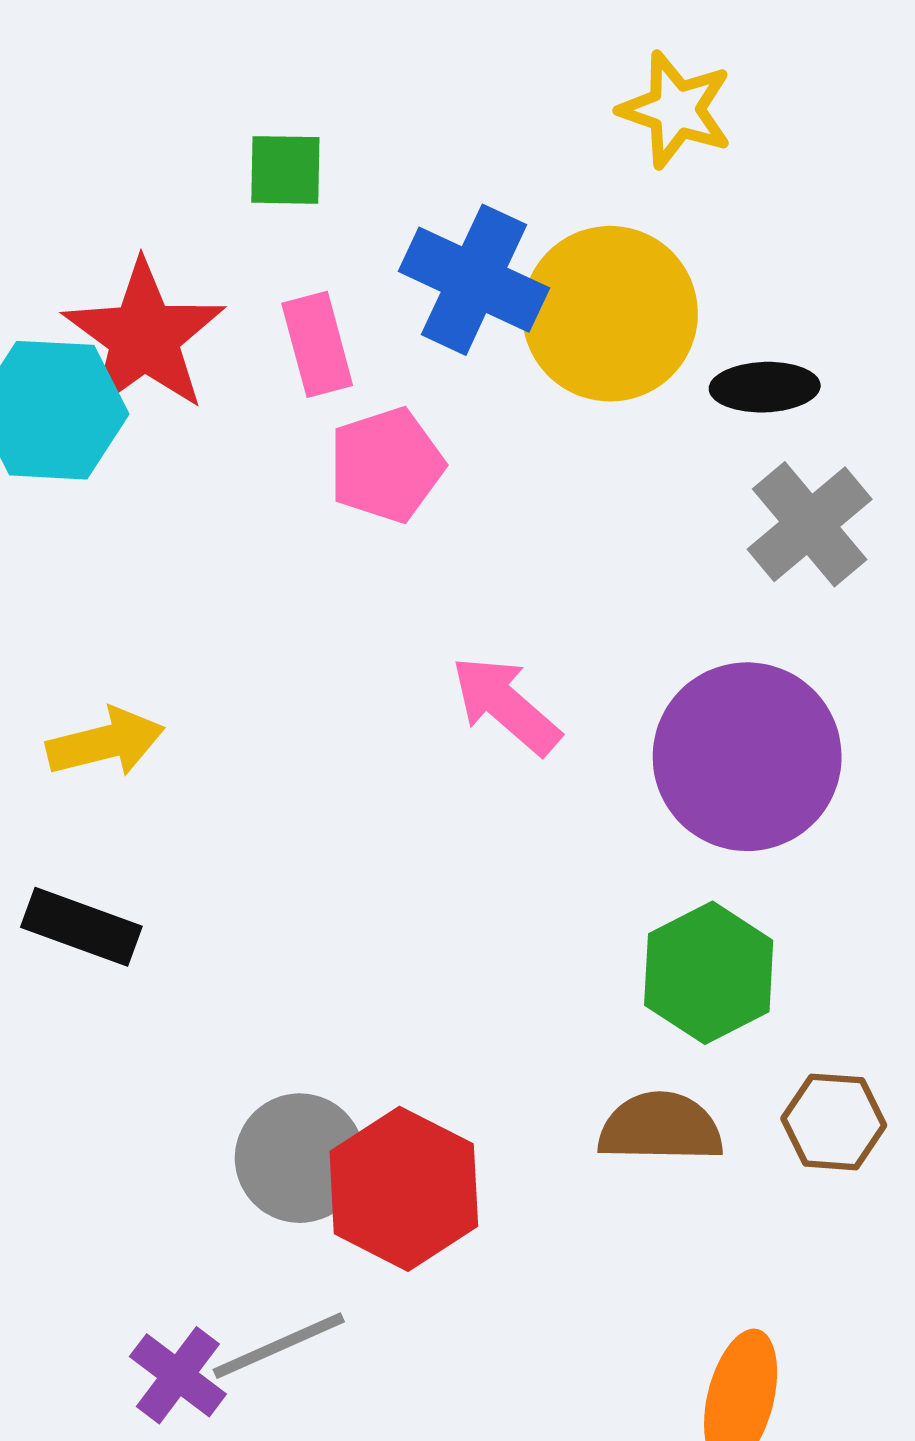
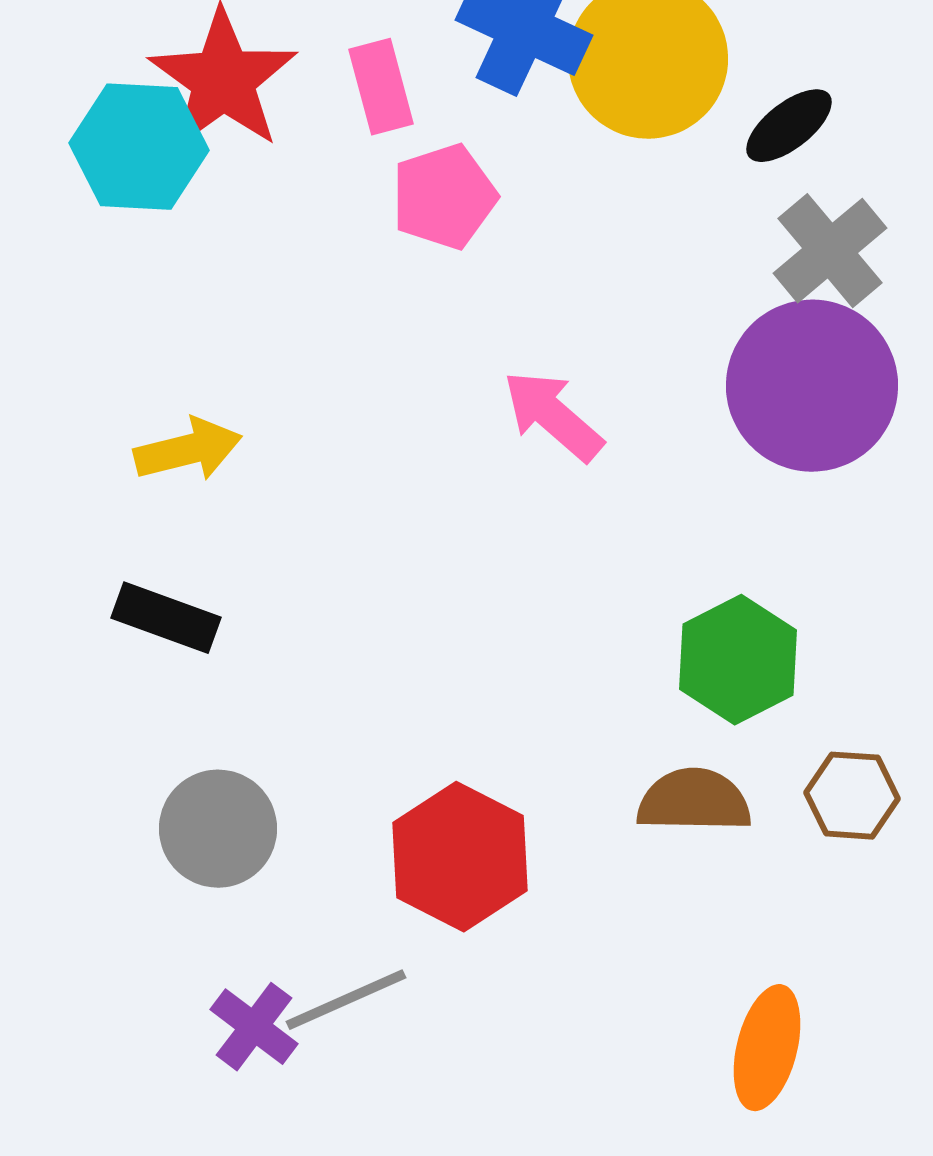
black ellipse: (765, 387) -> (789, 126), turned -36
purple circle: (747, 757) -> (812, 386), moved
gray circle: (300, 1158) -> (218, 829), moved

